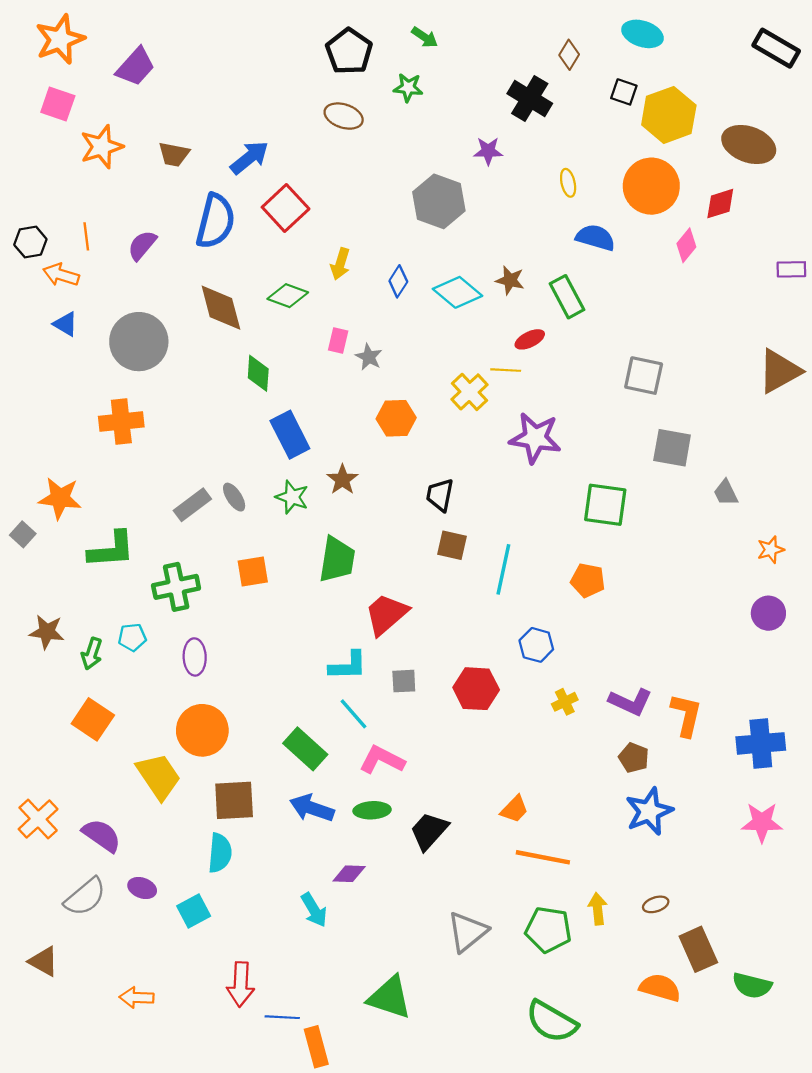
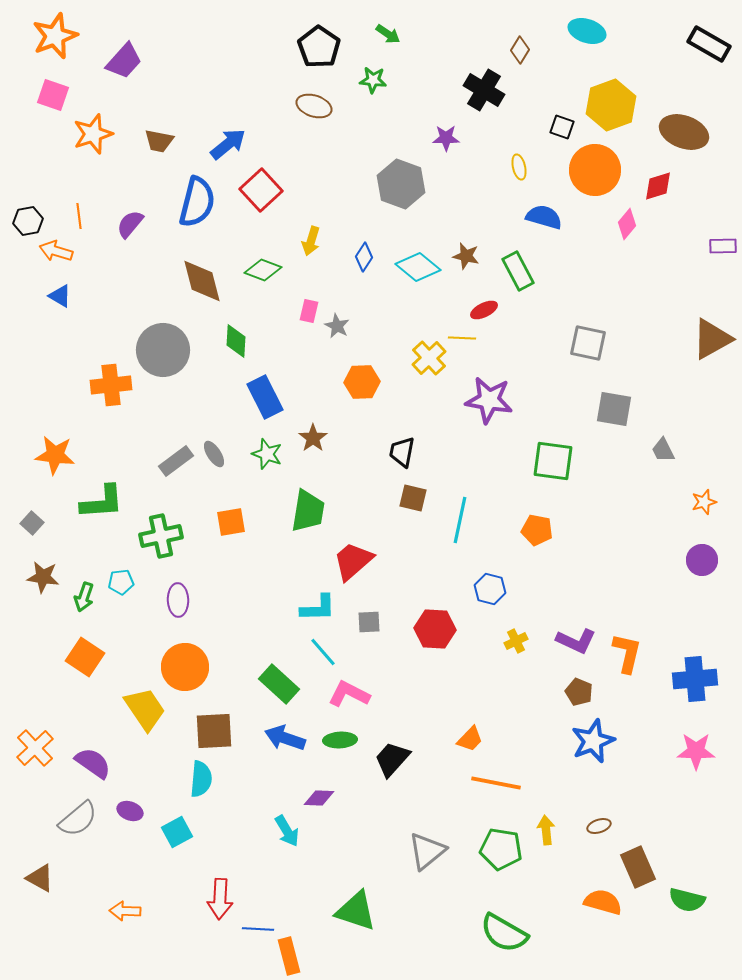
black square: (624, 92) -> (562, 127), moved
gray circle: (139, 342) -> (163, 350), moved
gray square: (23, 534) -> (32, 523), moved

